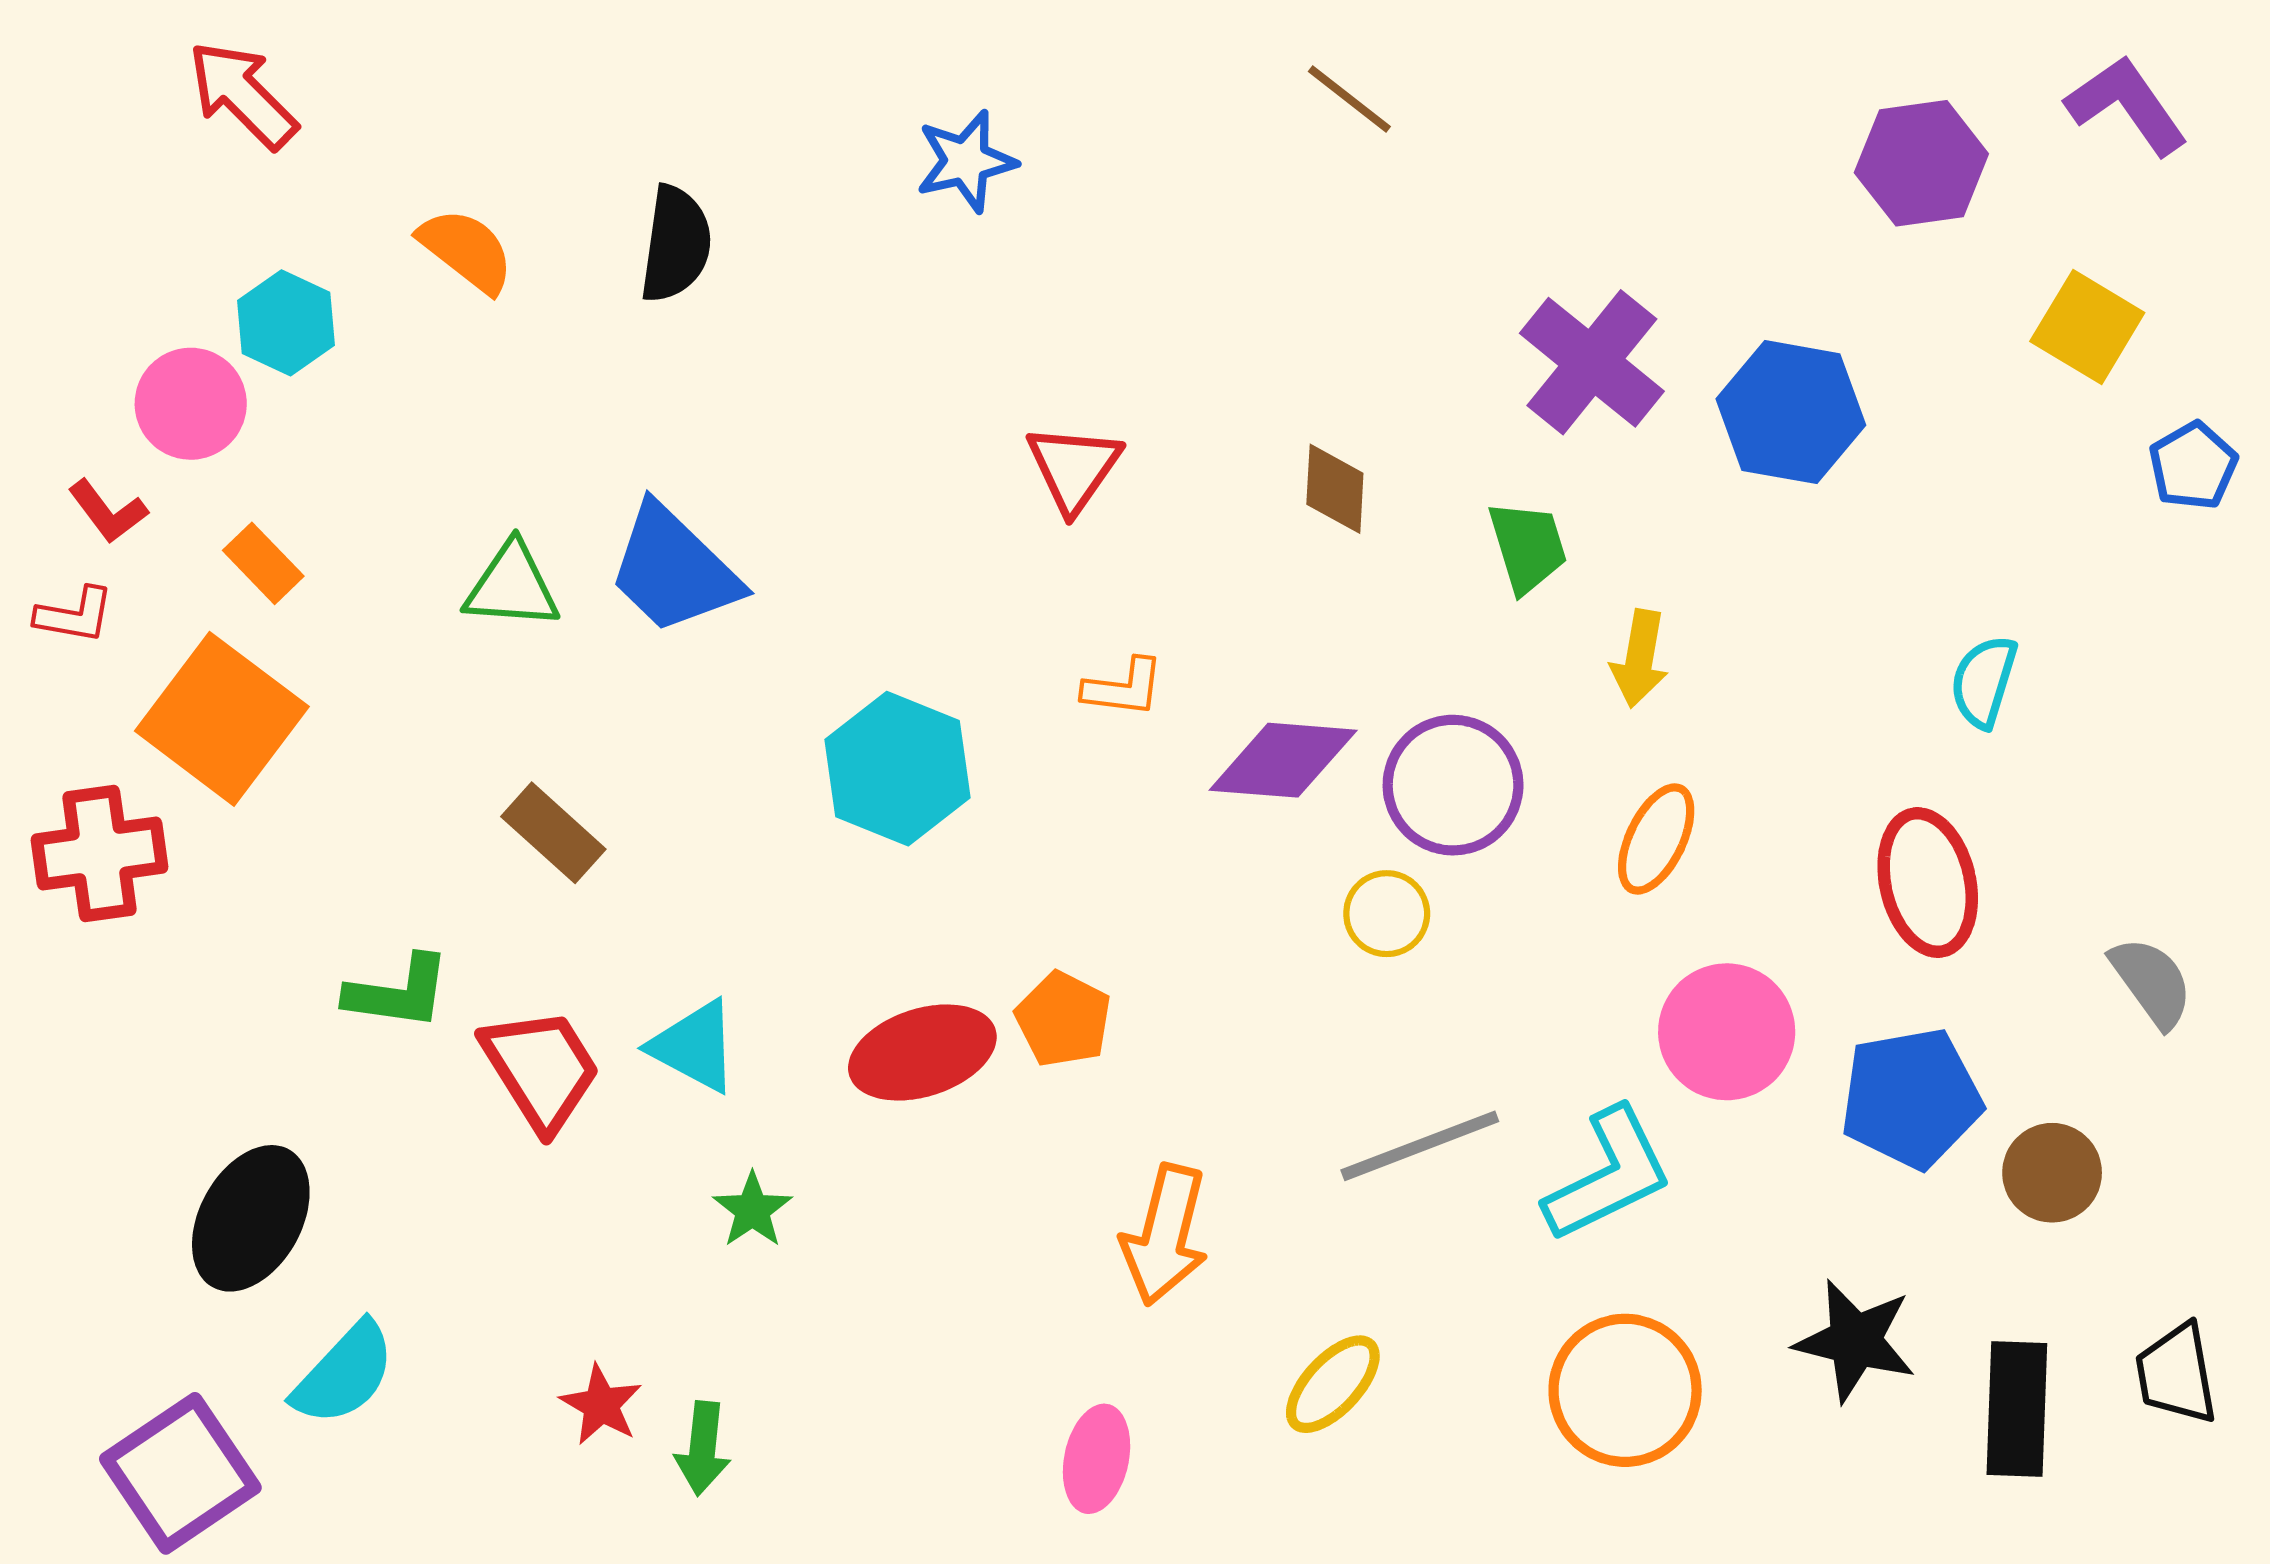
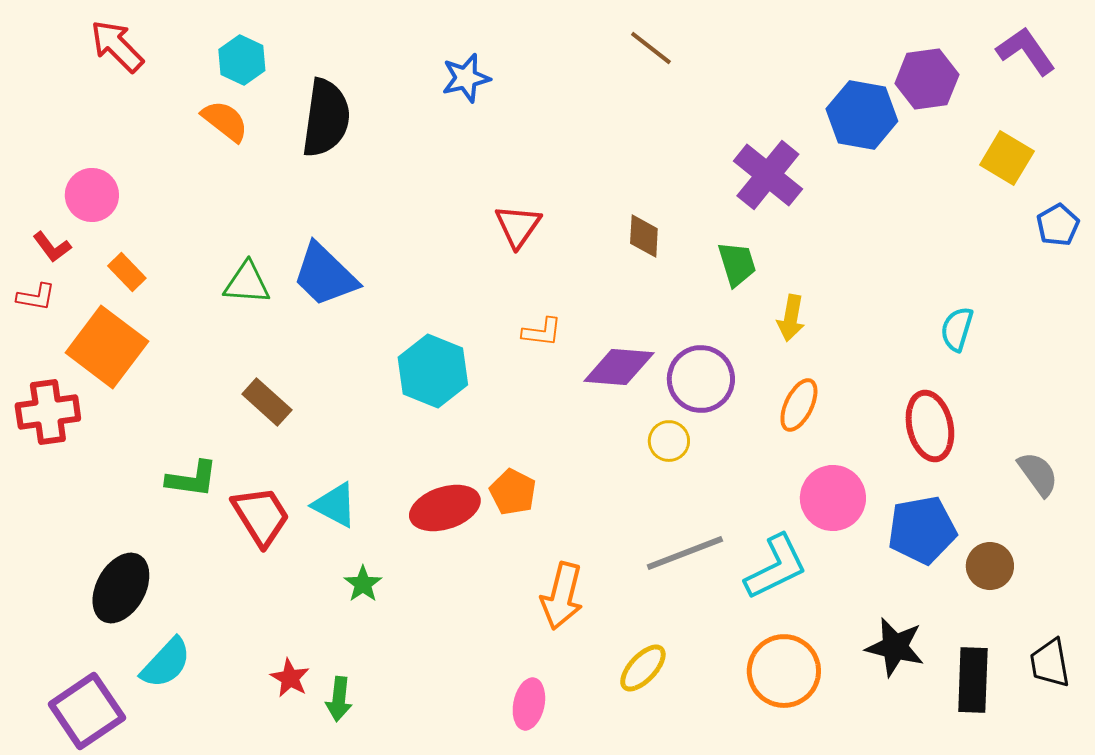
black semicircle: (676, 244) -> (326, 118), size x1.4
cyan hexagon: (286, 323) -> (242, 60), moved
blue hexagon: (1791, 412) -> (862, 115), moved

